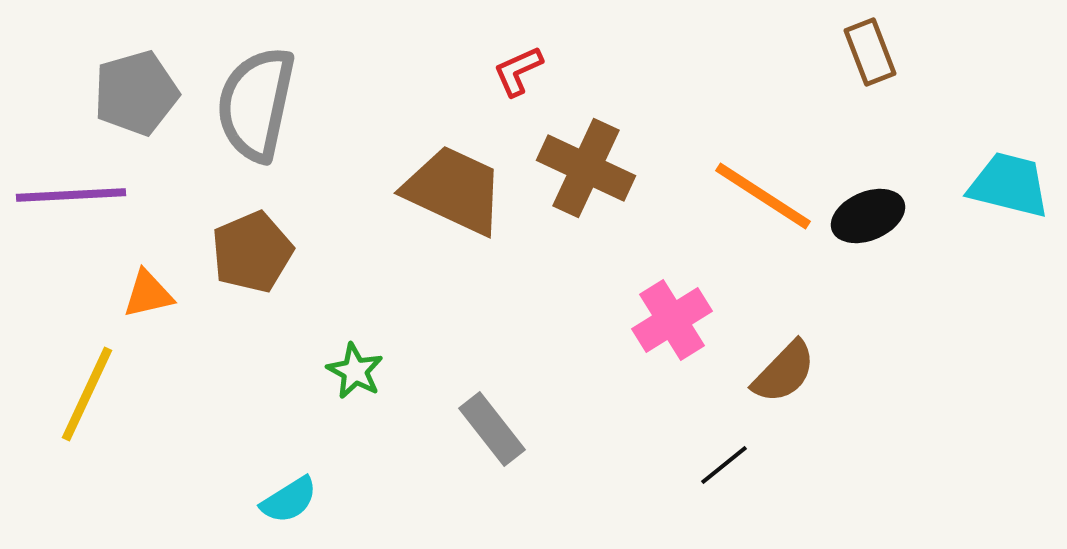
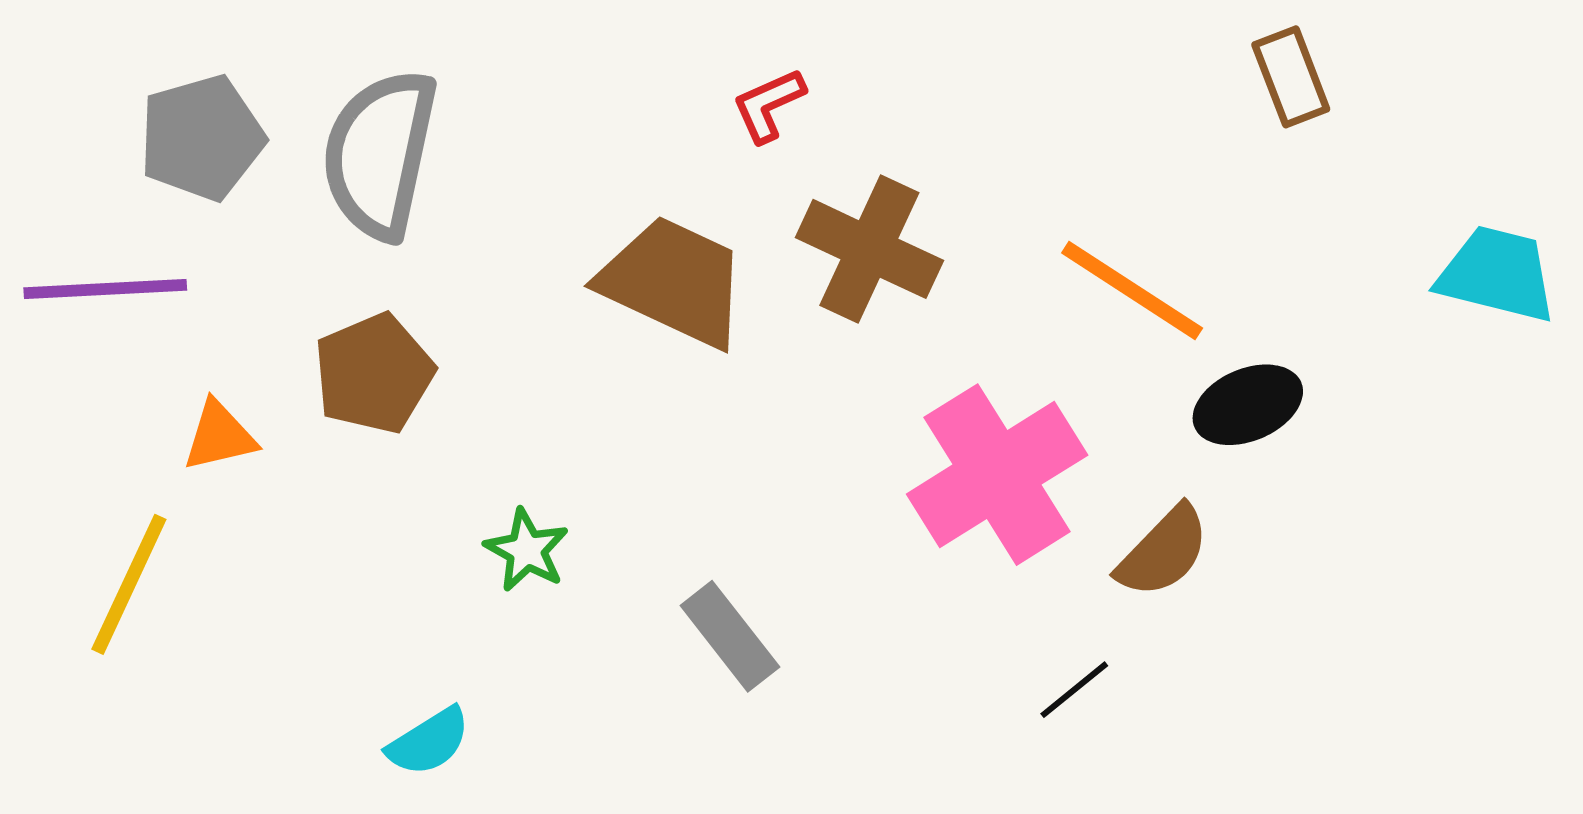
black ellipse: (868, 216) -> (1248, 405), moved
pink cross: (672, 320) -> (997, 475), size x1.5

